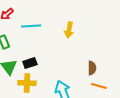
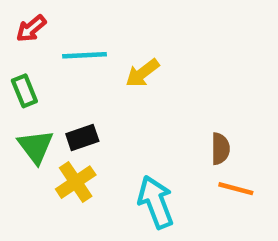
yellow arrow: (69, 30) -> (142, 73), moved, turned 42
yellow cross: (27, 83) -> (76, 182), turned -36

